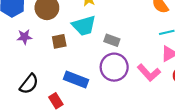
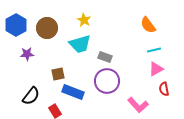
brown square: (59, 41) -> (58, 74), moved
pink L-shape: (149, 73) -> (138, 105), moved

